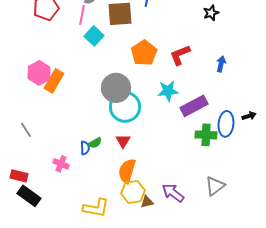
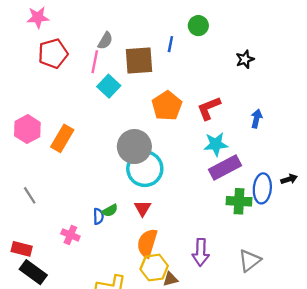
pink hexagon: (39, 73) -> (27, 129), moved
cyan star: (168, 91) -> (216, 144), moved
purple arrow: (173, 193) -> (201, 252), moved, turned -125

